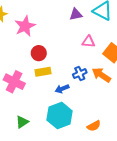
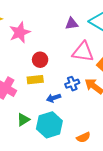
pink triangle: (89, 42) -> (83, 52), size x1.6
red circle: (39, 53) -> (40, 60), moved
green triangle: (22, 122) -> (23, 120), moved

